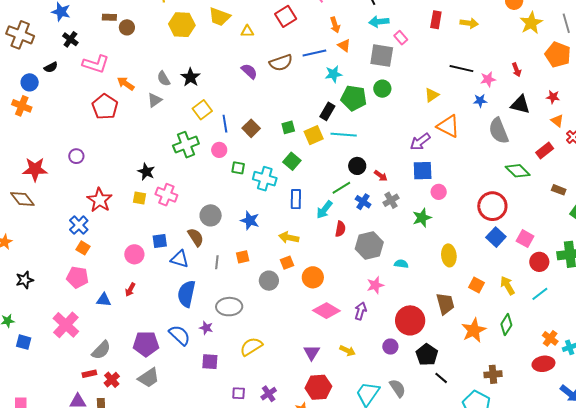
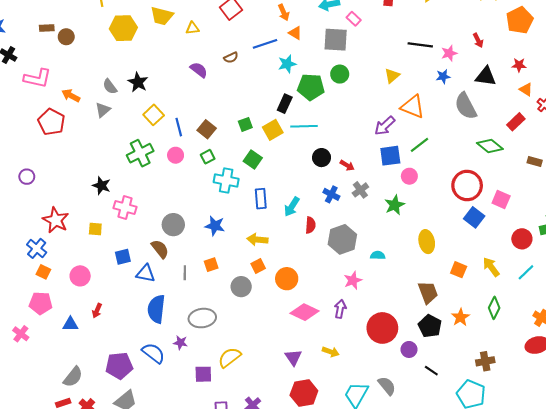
orange pentagon: (558, 55) -> (520, 20), turned 30
brown semicircle: (281, 63) -> (231, 58), size x0.6
green square: (238, 168) -> (208, 157), moved, turned -32
green line: (341, 188) -> (419, 145), moved
yellow square: (140, 198) -> (95, 229), moved
pink square: (525, 239) -> (501, 199), moved
pink circle: (134, 254) -> (80, 276), moved
red circle: (410, 320) -> (382, 328), moved
pink cross: (66, 325) -> (21, 334), moved, size x0.6
orange star: (474, 330) -> (460, 317), size x0.7
purple circle: (390, 347) -> (409, 349), moved
black pentagon: (427, 355) -> (430, 326), moved
purple square: (210, 362) -> (203, 374), moved

